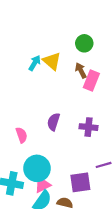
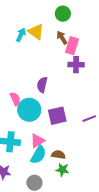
purple cross: (88, 127) -> (76, 65), moved
cyan circle: (37, 168) -> (29, 110), moved
purple square: (80, 182) -> (57, 116), moved

